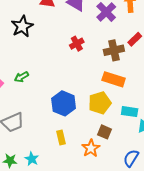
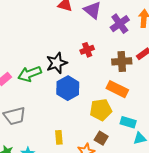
black star: (22, 26) -> (57, 63), moved
green arrow: (22, 77) -> (30, 74), size x1.6
blue hexagon: (64, 103) -> (68, 88), moved

